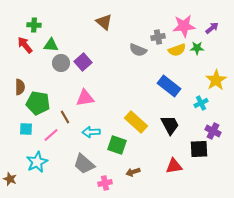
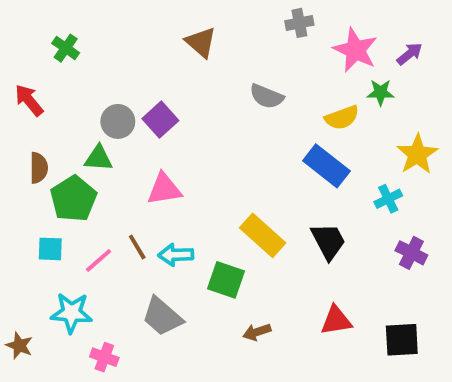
green cross: (34, 25) -> (66, 48), turned 32
pink star: (184, 26) -> (355, 50), turned 30
gray cross: (158, 37) -> (299, 23), moved
red arrow: (25, 45) -> (29, 100), moved
green triangle: (51, 45) -> (99, 158), moved
yellow semicircle: (177, 50) -> (342, 118), moved
green pentagon: (38, 103) -> (73, 199), turned 30
brown line: (65, 117) -> (137, 247), moved
black square: (199, 149) -> (402, 340), moved
cyan star: (37, 162) -> (71, 313), turned 30
pink cross: (105, 183) -> (104, 357), moved, turned 32

